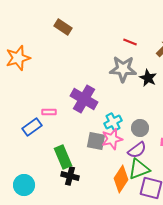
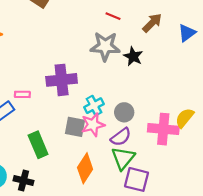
purple cross: (84, 99) -> (62, 80), turned -36
green triangle: (139, 169) -> (123, 158), turned -30
black cross: (70, 176) -> (24, 181), moved
orange diamond: (121, 179) -> (85, 168), moved

